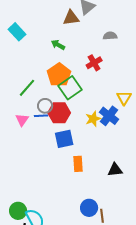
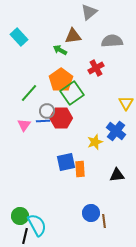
brown triangle: (71, 18) -> (73, 36), moved
gray semicircle: (110, 36) -> (112, 41), size x1.5
blue cross: (109, 116) -> (116, 131), moved
yellow star: (93, 119) -> (95, 142), moved
blue square: (64, 139) -> (66, 162), moved

